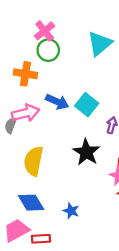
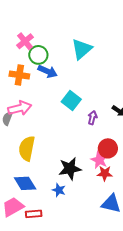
pink cross: (45, 31) -> (25, 41), moved
blue arrow: (57, 102) -> (48, 71), moved
black star: (86, 152) -> (70, 169), moved, turned 30

